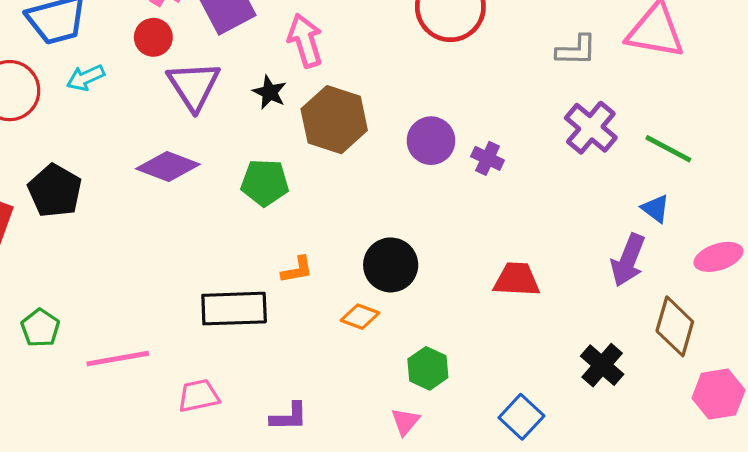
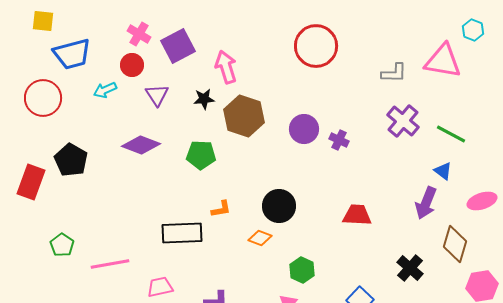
cyan arrow: (86, 78) -> (105, 90), moved
purple triangle: (194, 86) -> (157, 95), size x0.7
black star: (270, 92) -> (204, 99), turned -30

